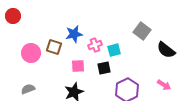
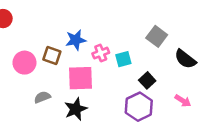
pink square: (78, 66) -> (80, 78), size x1.6
black square: (104, 68) -> (147, 80), moved, turned -32
gray semicircle: (28, 89) -> (42, 97), moved

